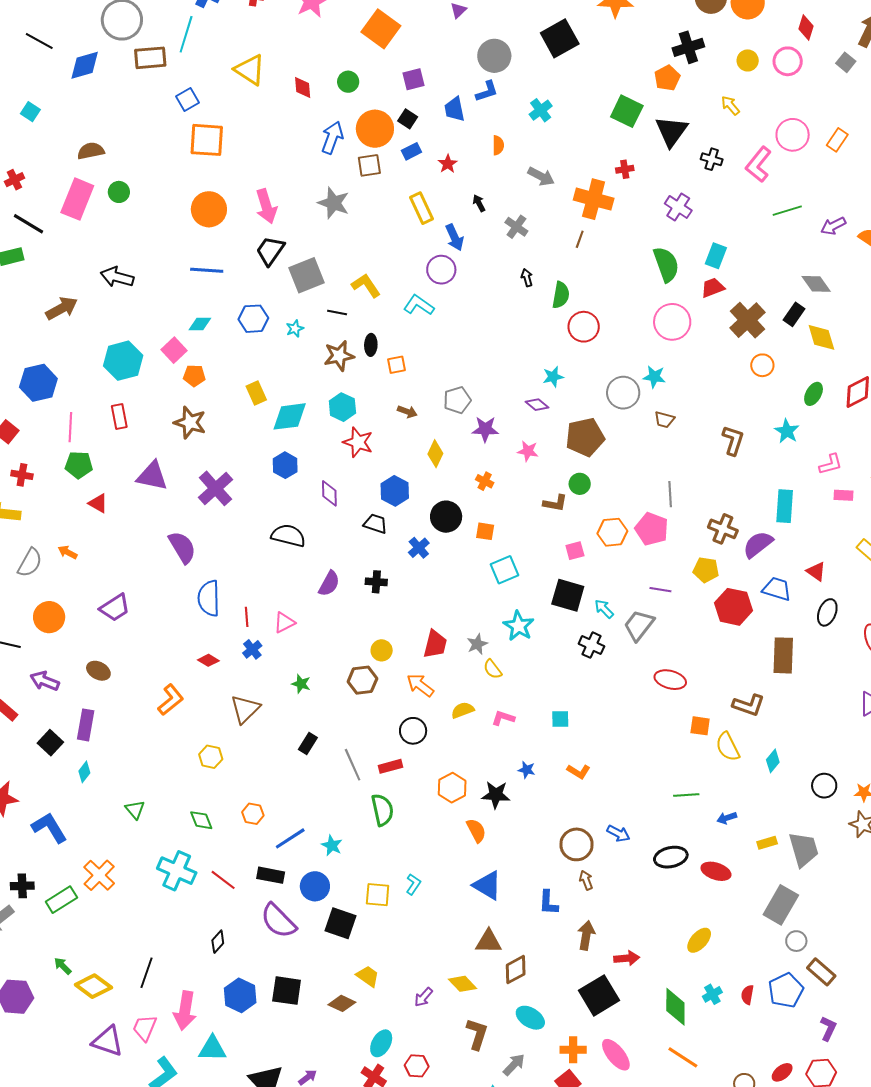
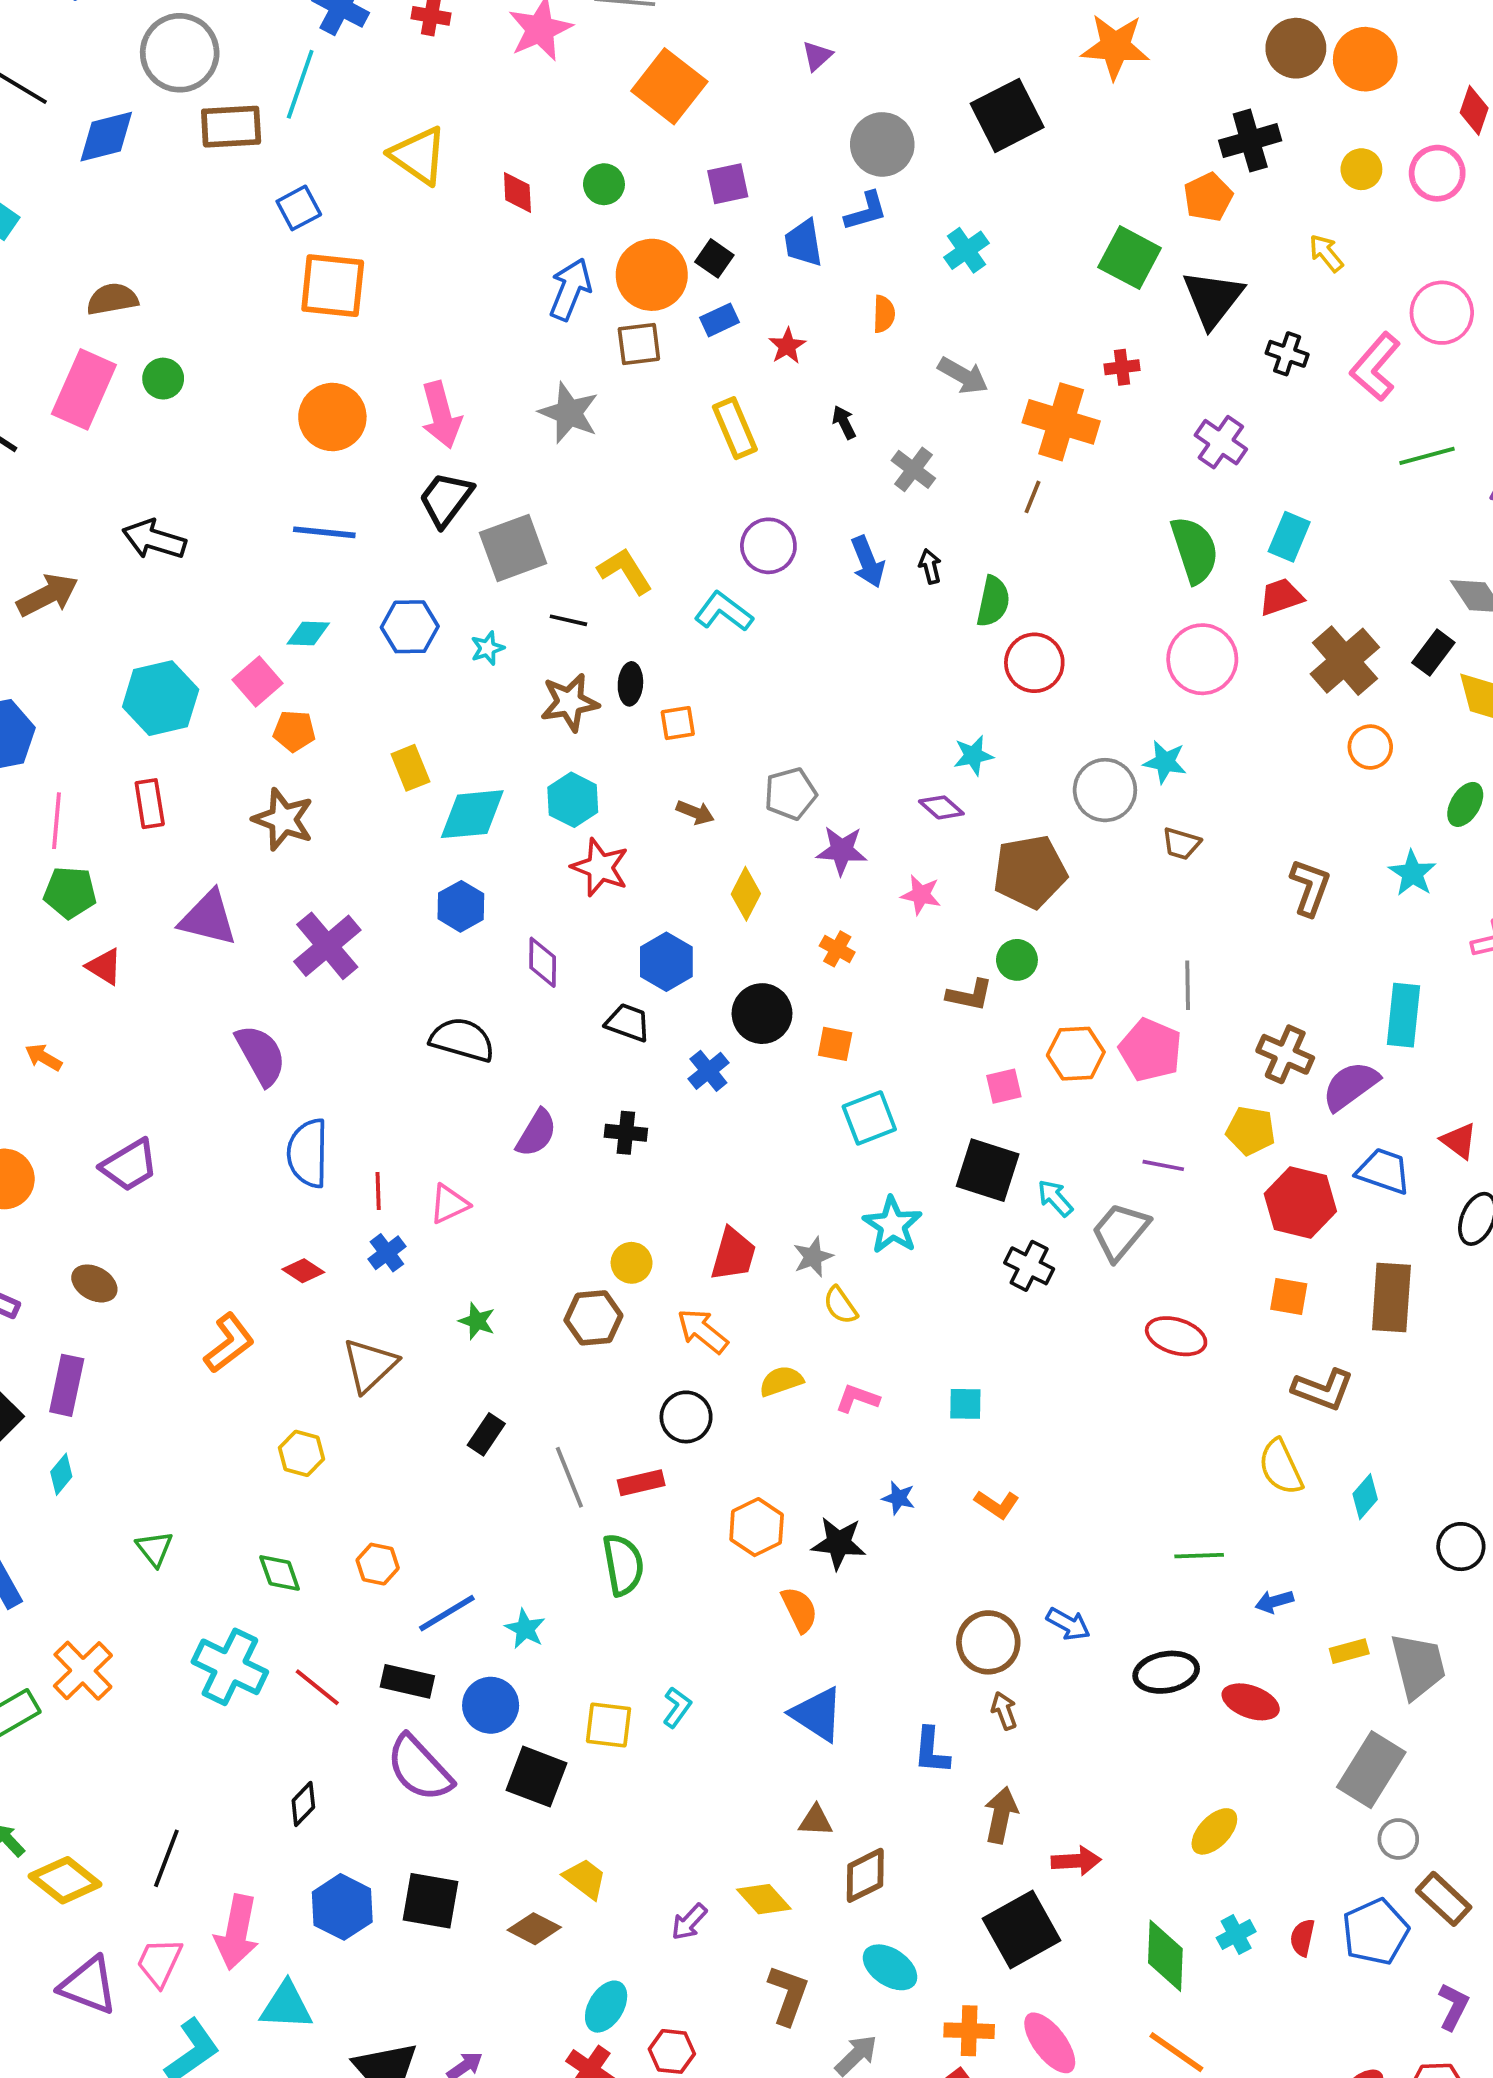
blue arrow: (455, 237) -> (868, 562), moved
orange square: (700, 726) -> (1289, 1296), moved
brown triangle: (489, 942) -> (816, 1821), size x0.7

